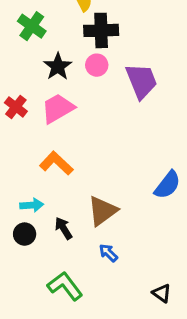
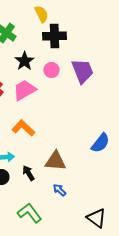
pink circle: (97, 65) -> (51, 70), moved
brown triangle: (103, 211) -> (55, 161), turned 40
black triangle: (162, 293) -> (96, 218), size x1.5

